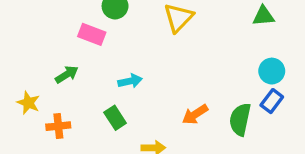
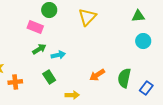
cyan circle: (272, 71) -> (143, 41), moved
green arrow: (67, 74) -> (39, 49), moved
blue rectangle: (272, 101) -> (146, 88), moved

